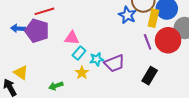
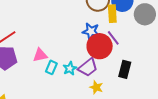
blue star: (127, 15) -> (91, 31), moved
red circle: (168, 40) -> (100, 46), moved
yellow star: (82, 73) -> (96, 87), moved

